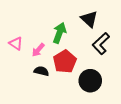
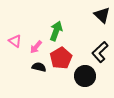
black triangle: (89, 19) -> (102, 15), moved
black L-shape: (101, 44) -> (100, 52), moved

